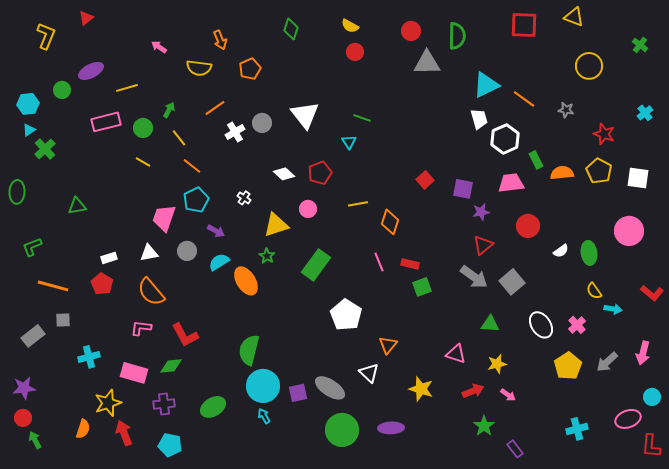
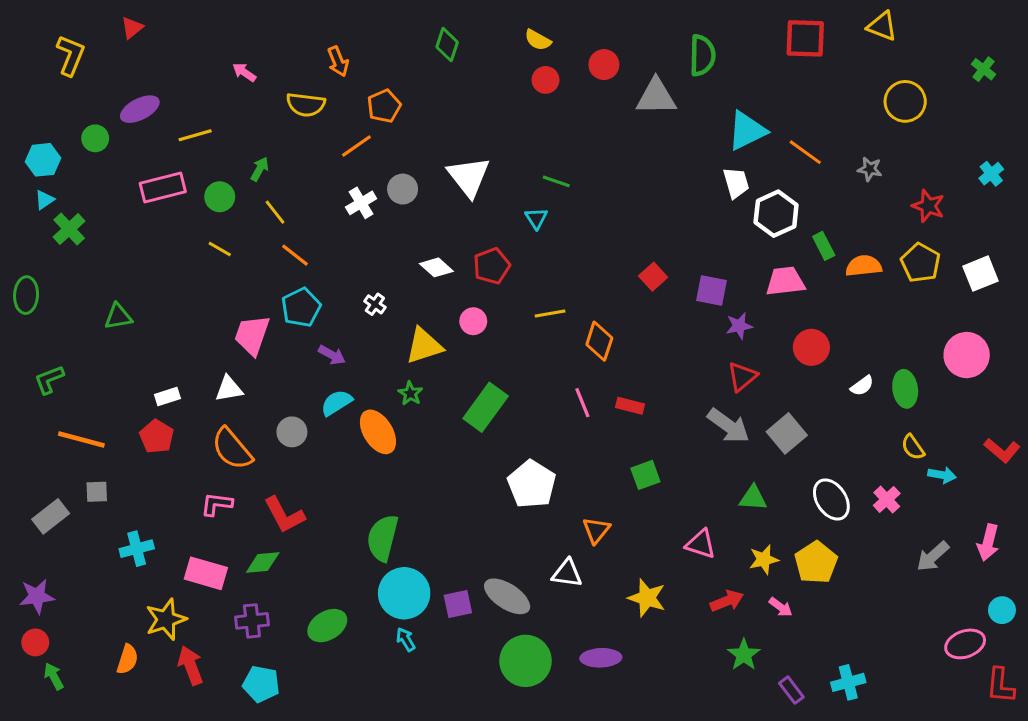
red circle: (411, 31) -> (604, 65), moved
orange line: (215, 108) -> (356, 146), moved
white square: (638, 178) -> (980, 274), turned -30
gray circle: (187, 251) -> (292, 432), moved
green square: (422, 287) -> (645, 475), moved
yellow pentagon: (568, 366) -> (816, 563), moved
white triangle: (369, 373) -> (567, 573), turned -35
cyan cross: (577, 429) -> (848, 682), moved

